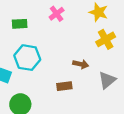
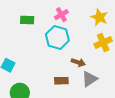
cyan hexagon: (27, 58) -> (57, 37), moved
gray triangle: (107, 80) -> (90, 79), moved

